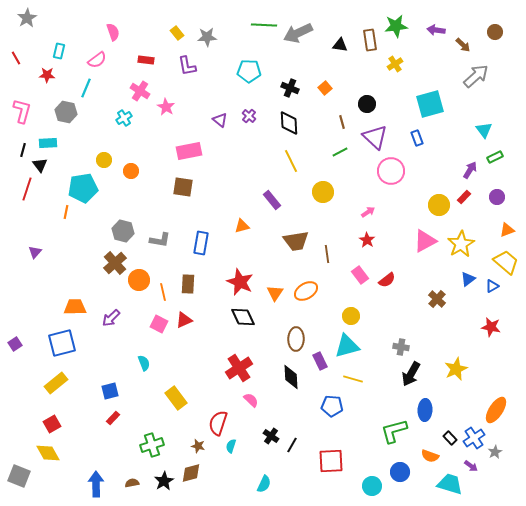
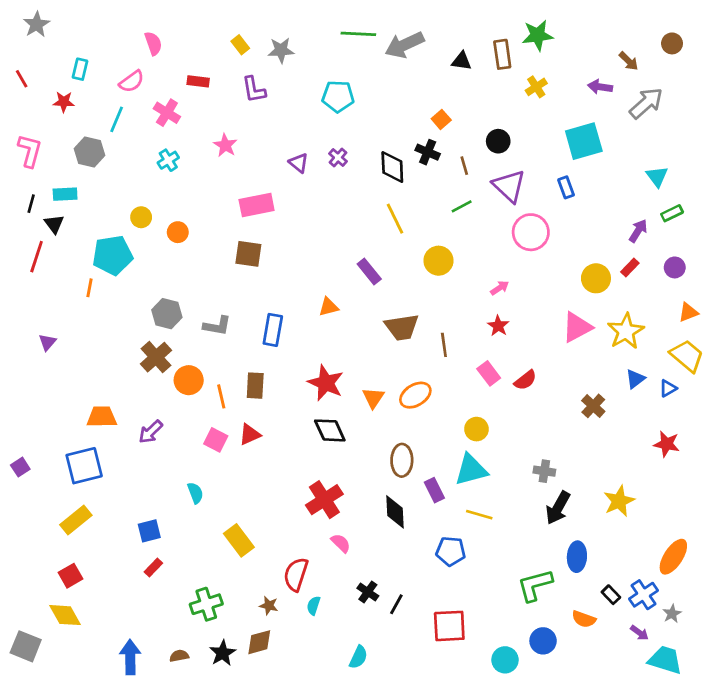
purple arrow: (436, 30) -> (600, 87), moved
black cross: (290, 88) -> (428, 152), moved
pink cross: (140, 91) -> (167, 113), moved
cyan trapezoid: (450, 484) -> (665, 660), moved

